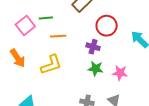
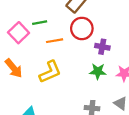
red circle: (107, 26) -> (82, 28), moved
purple cross: (93, 47) -> (102, 47), moved

